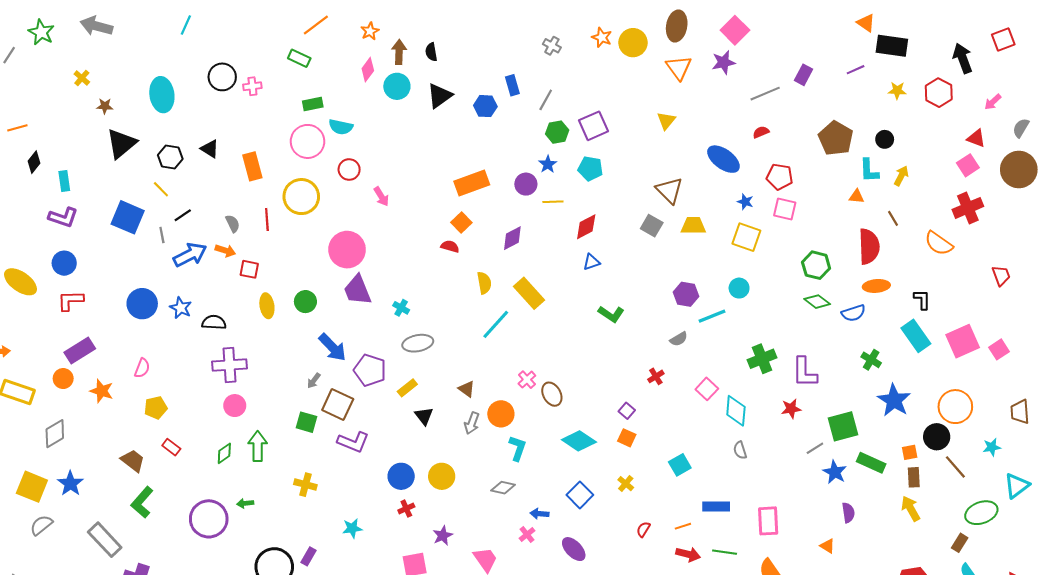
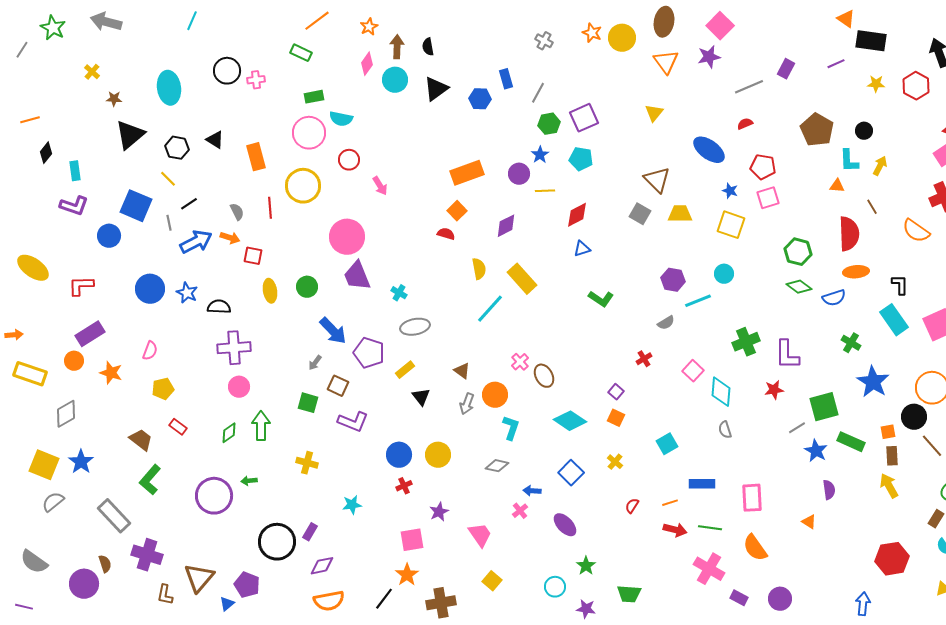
pink square: (785, 209) -> (768, 198), turned -30
blue circle: (64, 263) -> (109, 236), moved
brown square: (338, 405) -> (338, 386), size x0.7

